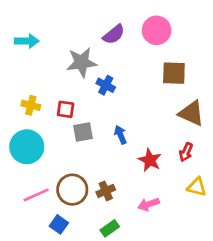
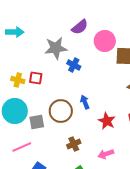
pink circle: (157, 30) -> (105, 41), moved
red square: (66, 109) -> (36, 78), moved
gray square: (83, 132) -> (37, 122), moved
brown circle: (72, 190) -> (61, 111), moved

